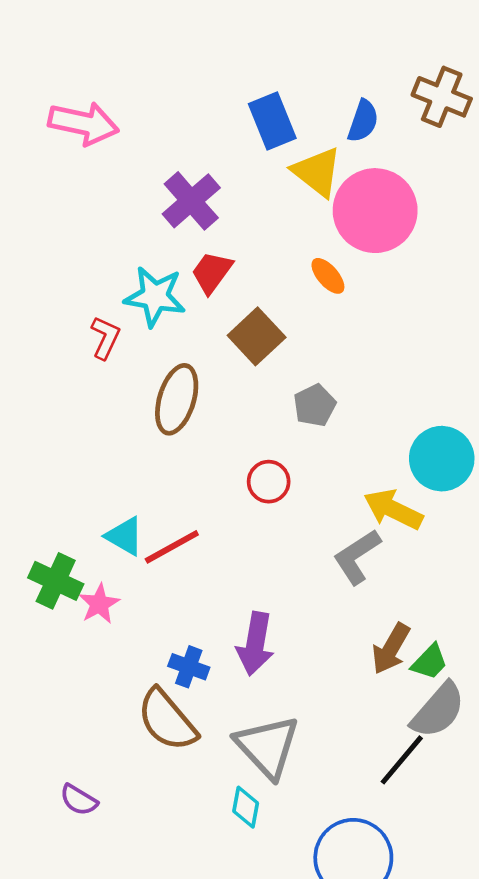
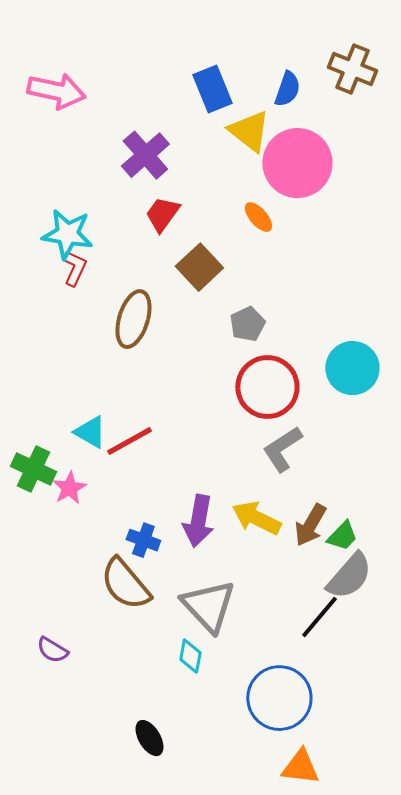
cyan star: (155, 296) -> (67, 234), moved
red circle: (269, 482) -> (267, 387), moved, size x1.8
yellow arrow: (393, 509) -> (256, 518), moved

